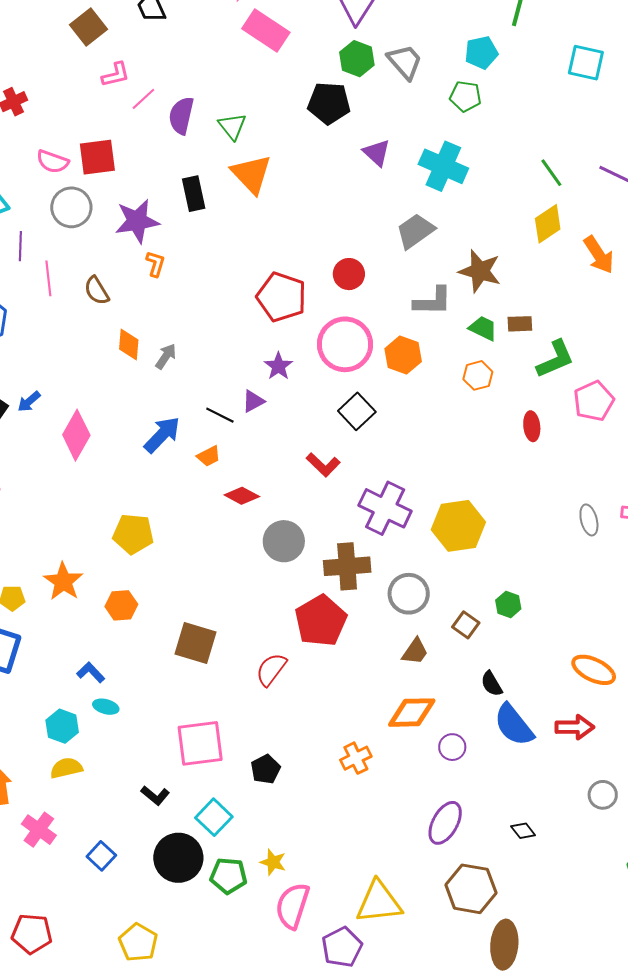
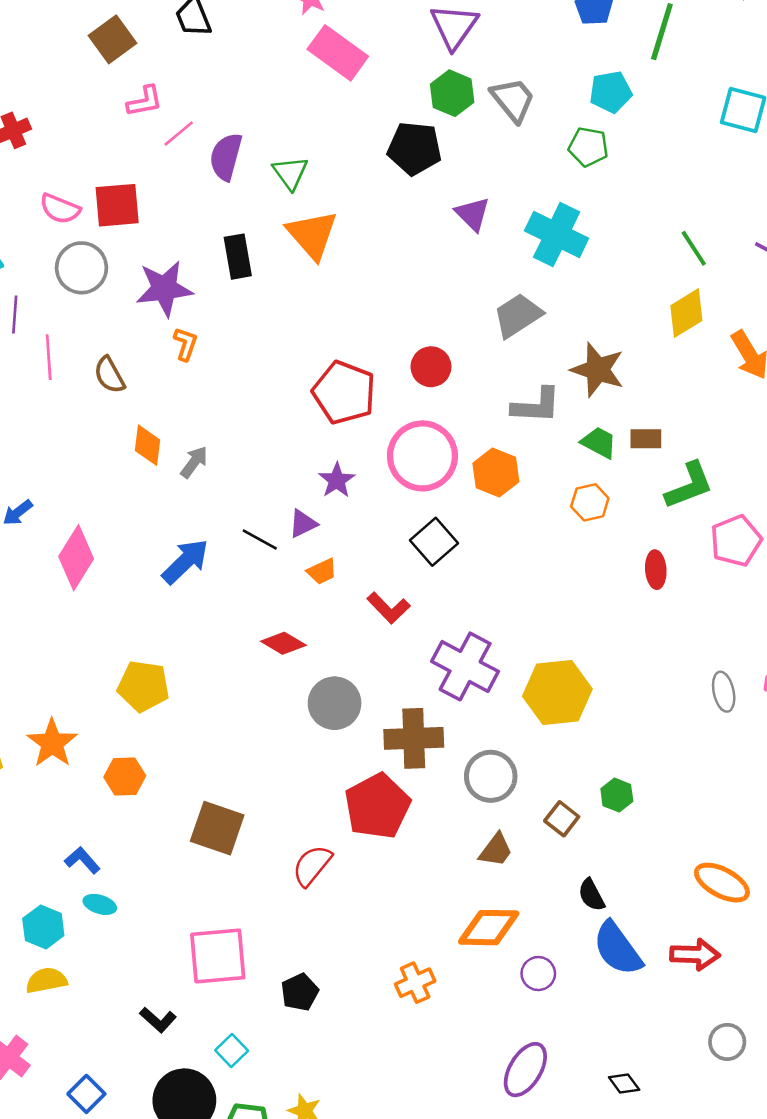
orange trapezoid: (209, 456) -> (322, 571), moved
cyan square: (214, 817) -> (232, 1051), size x0.7

